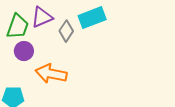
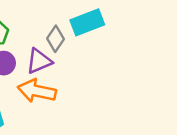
purple triangle: (42, 17) -> (39, 61), moved

